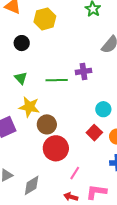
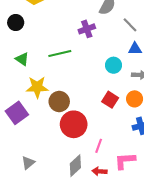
purple cross: (84, 71) -> (87, 29), moved
cyan circle: (103, 109) -> (113, 65), moved
gray diamond: (32, 185) -> (75, 166), moved

